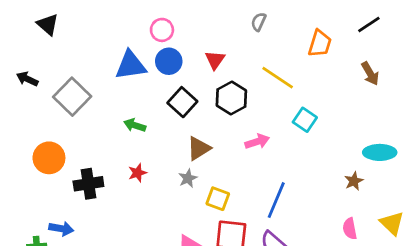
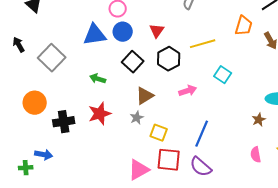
orange trapezoid: (320, 44) -> (244, 26), moved
yellow line: (278, 78) -> (203, 44), turned -50
black arrow: (27, 79) -> (19, 45), turned 35
red star: (137, 173) -> (100, 114), size x1.6

